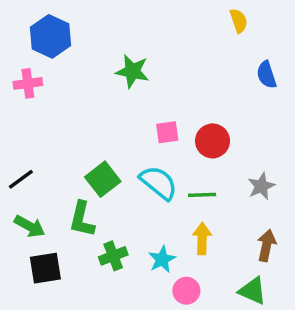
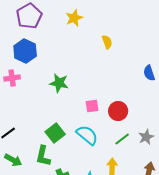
yellow semicircle: (239, 21) -> (107, 42), moved
green star: (132, 71) -> (59, 83), moved
green line: (202, 195) -> (122, 139), moved, turned -35

